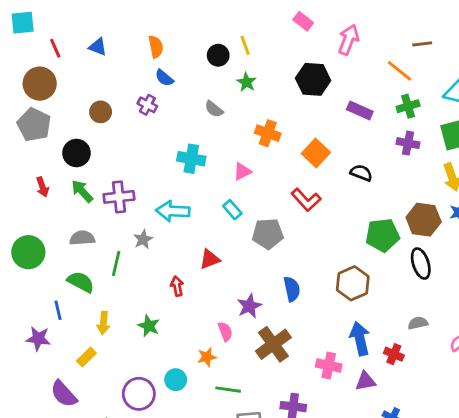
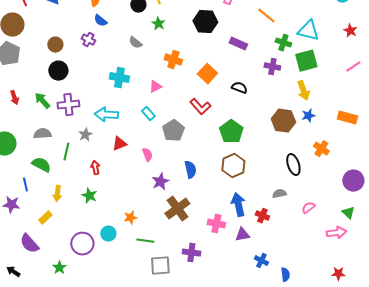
green cross: (408, 106) -> (283, 43), moved, turned 35
black circle: (76, 153) -> (58, 71), moved
gray pentagon: (268, 234) -> (173, 131), turned -30
green pentagon: (383, 235) -> (231, 132), moved, turned -30
red triangle: (210, 259) -> (119, 144), moved
black ellipse: (421, 264) -> (293, 165), moved
red arrow: (177, 286) -> (95, 168), moved
pink semicircle: (225, 332) -> (147, 155), moved

